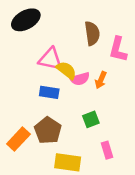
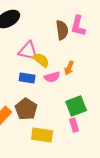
pink L-shape: (118, 49) -> (78, 26), moved
pink semicircle: (80, 79) -> (52, 77), moved
green square: (91, 119) -> (76, 106), moved, size x1.5

